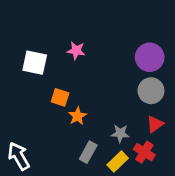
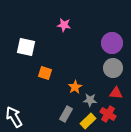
pink star: (76, 51) -> (64, 25), moved
orange star: (77, 116) -> (75, 87), moved
red triangle: (155, 124) -> (116, 93), turned 40

